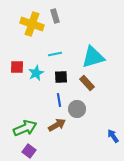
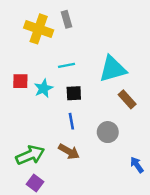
brown rectangle: (87, 83) -> (127, 99), moved
gray circle: (77, 109) -> (108, 132), moved
brown arrow: (57, 125) -> (69, 151), turned 60

